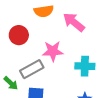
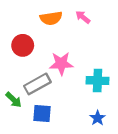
pink arrow: (74, 22) -> (83, 17), moved, size x0.6

